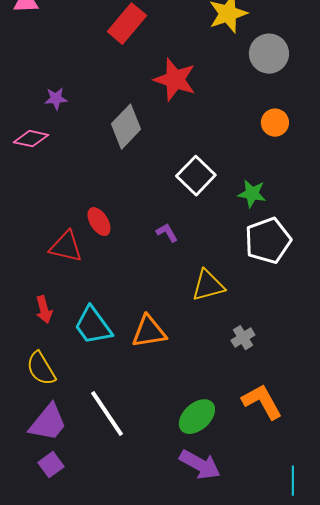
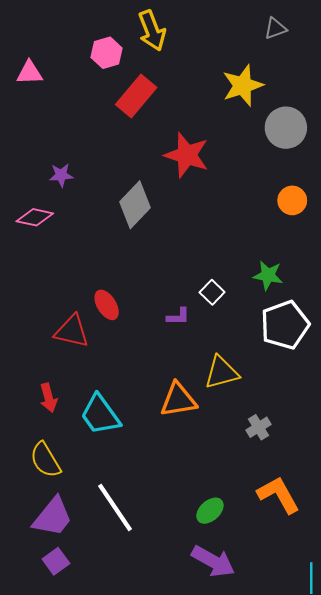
white square: (196, 176) -> (212, 292), moved, size x0.6
purple L-shape: (167, 233) -> (178, 317), turned 120
orange triangle: (149, 332) -> (178, 400), moved
green ellipse: (197, 417) -> (210, 511), size x0.7

